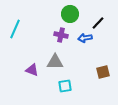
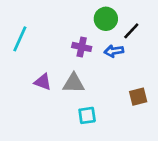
green circle: (70, 14) -> (106, 19), moved
purple triangle: (32, 70) -> (43, 82), moved

